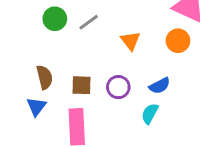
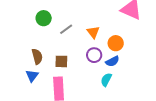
gray line: (89, 22) -> (66, 29), moved
orange circle: (178, 41) -> (116, 43), moved
purple circle: (118, 87) -> (94, 55), moved

